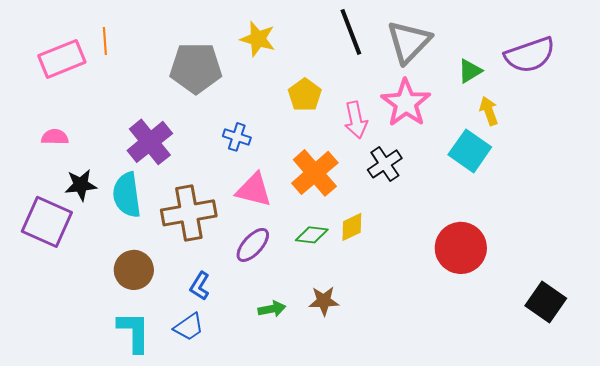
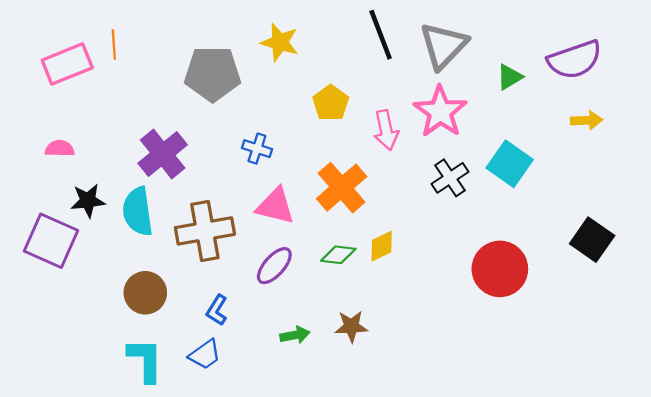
yellow arrow: (489, 111) -> (587, 120), moved, turned 108
black cross: (385, 164) -> (450, 178), moved
black square: (546, 302) -> (592, 240), moved

